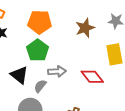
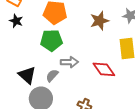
green pentagon: (38, 50) -> (51, 40), turned 30
black triangle: (19, 75) -> (27, 75), moved

